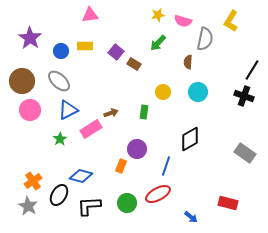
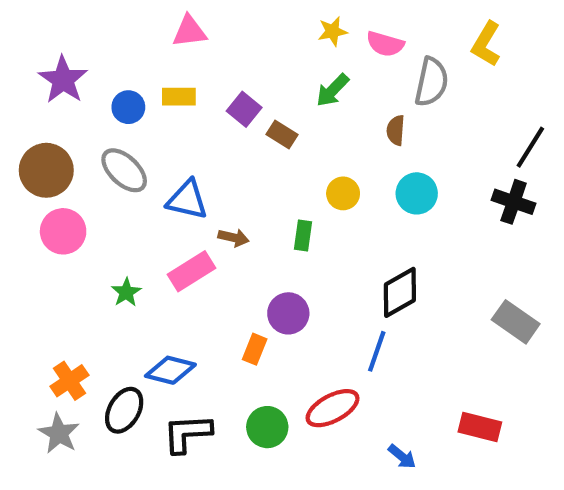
blue triangle: (68, 110) -> (187, 200), moved, turned 40
brown arrow: (111, 113) -> (234, 238), turned 32
blue line: (166, 166) -> (377, 351), moved

